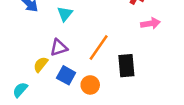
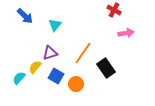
black rectangle: (126, 66) -> (106, 68), turned -30
cyan semicircle: (20, 90) -> (19, 78), moved

